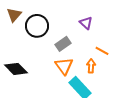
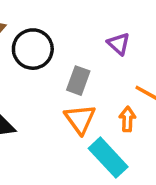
gray rectangle: (63, 44) -> (78, 81), turned -35

